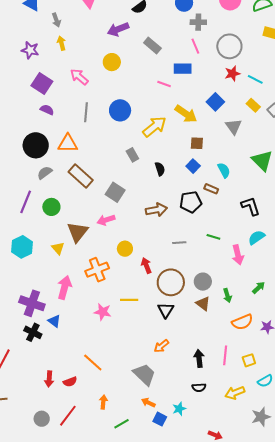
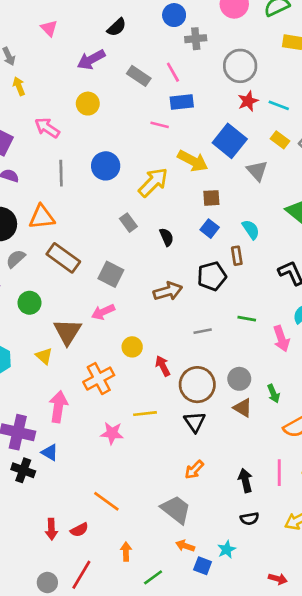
pink line: (195, 46) -> (173, 72), moved
blue square: (215, 102) -> (230, 141), size x1.4
brown rectangle: (211, 189) -> (237, 256), turned 64

